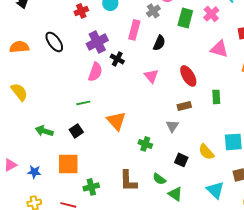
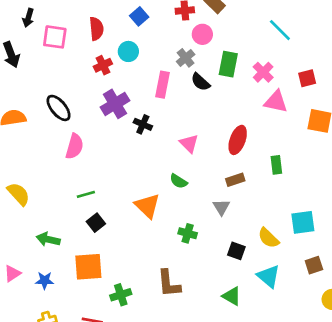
red cross: (81, 11) -> (103, 65), moved
pink cross: (211, 14) -> (263, 72), moved
black semicircle: (159, 43) -> (200, 82), moved, turned 112
pink semicircle: (95, 72) -> (74, 146), moved
red ellipse: (188, 76) -> (238, 140), turned 55
yellow semicircle: (19, 92) -> (19, 194), moved
green line: (83, 103) -> (86, 194), moved
green arrow: (44, 131) -> (48, 239), moved
green semicircle: (159, 179) -> (179, 181), moved
cyan triangle: (215, 190) -> (269, 276), moved

